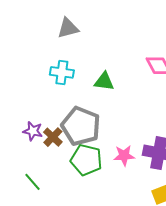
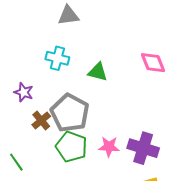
purple star: (33, 131) -> (24, 92), moved

